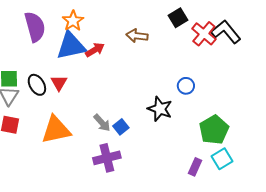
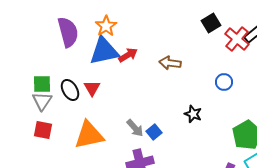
brown arrow: (137, 36) -> (170, 63), moved
blue circle: (186, 86) -> (224, 82), moved
black star: (160, 109) -> (193, 114), size x0.7

